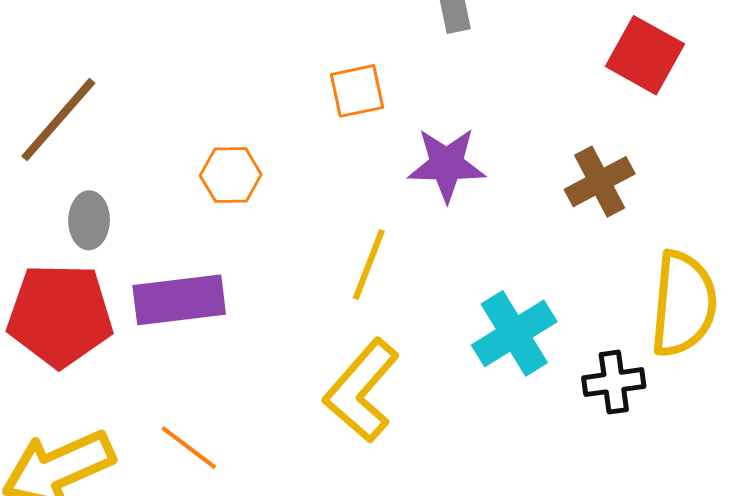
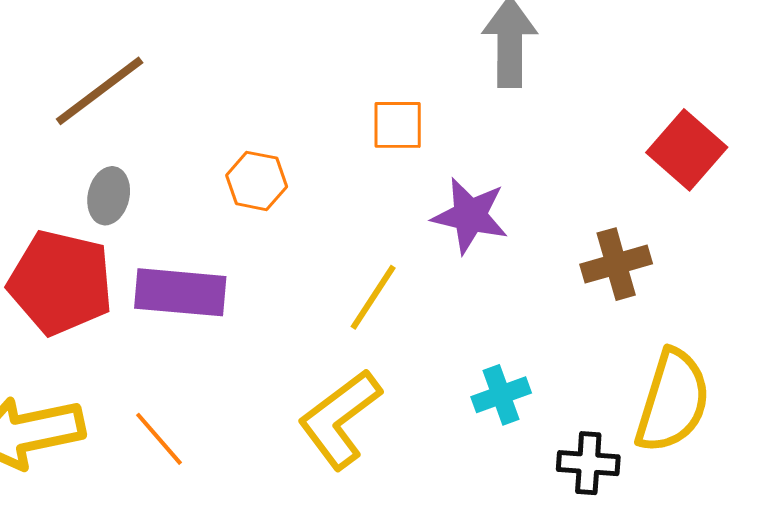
cyan cross: (514, 333) -> (501, 395), size x0.7

